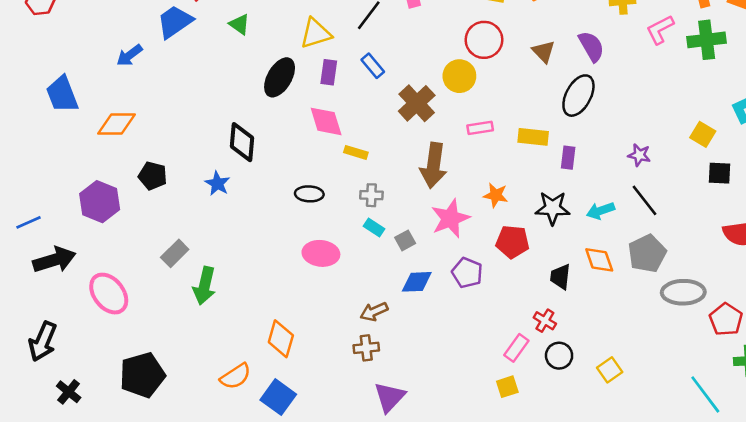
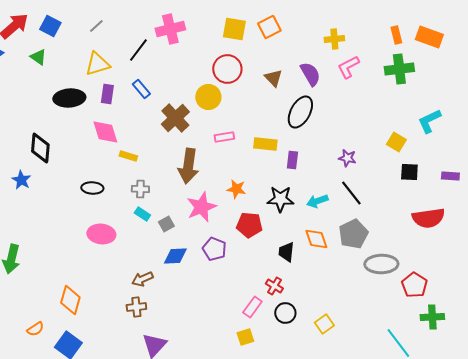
pink L-shape: (660, 30) -> (348, 67), moved
black ellipse: (280, 77) -> (69, 98), turned 56
orange semicircle: (236, 376) -> (35, 329), size x0.7

